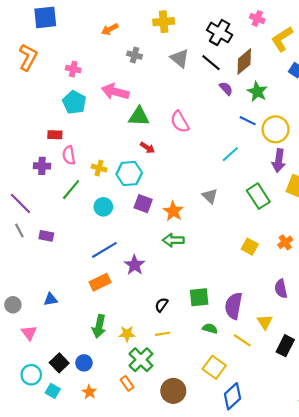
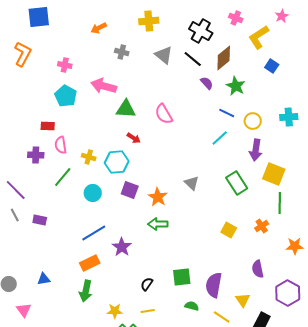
yellow circle: (276, 129) -> (253, 121), size x0.7
cyan line: (230, 154) -> (220, 138), moved
green arrow: (99, 326) -> (86, 291), moved

